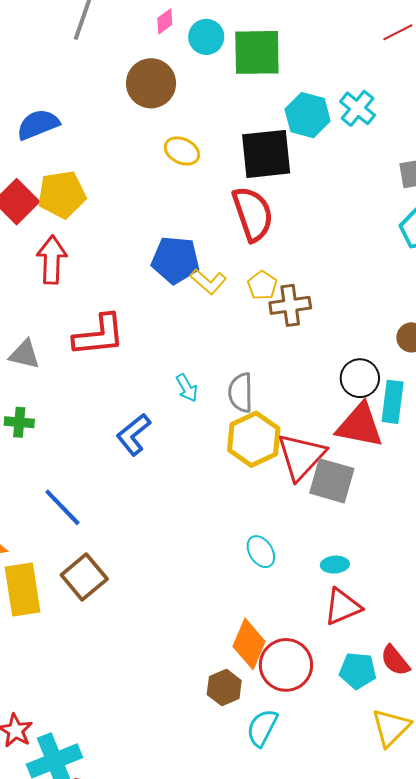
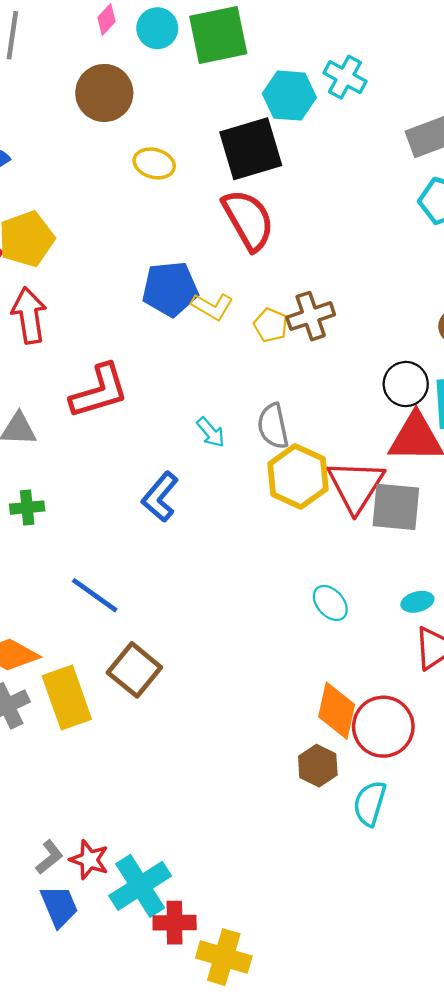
yellow pentagon: (262, 285) -> (271, 325), moved

